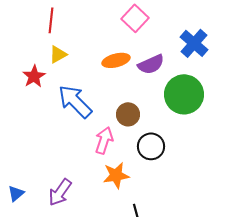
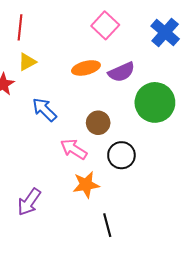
blue cross: (194, 43) -> (165, 32), moved
blue arrow: (75, 101) -> (44, 110), size x0.7
pink arrow: (104, 140) -> (74, 149), turned -76

